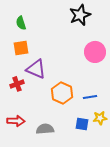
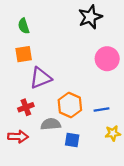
purple triangle: (36, 69) -> (41, 78), turned -45
red cross: (17, 84) -> (26, 107), moved
blue square: (82, 124) -> (72, 140), moved
gray semicircle: (45, 129) -> (51, 124), moved

